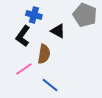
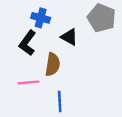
pink line: (24, 69) -> (29, 82), turned 30
blue line: (50, 85) -> (60, 101), turned 48

